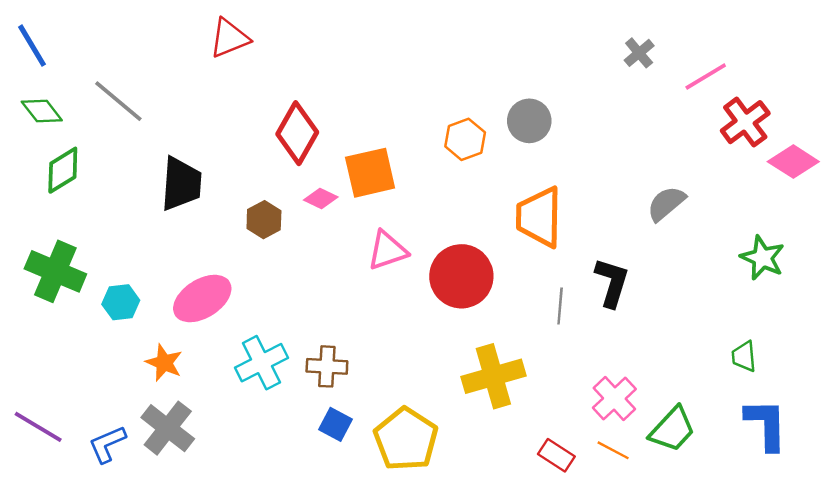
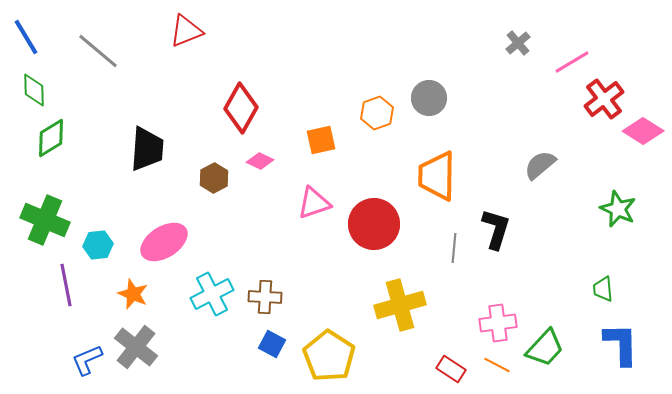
gray line: (118, 101) -> (98, 51), moved
green diamond: (42, 111) -> (34, 90), turned 36
orange square: (370, 173) -> (321, 140), moved, size x0.7
pink cross: (614, 398) -> (498, 323), turned 36
purple line: (38, 427) -> (66, 285), moved, turned 48

